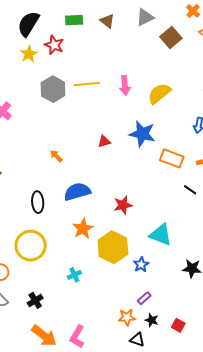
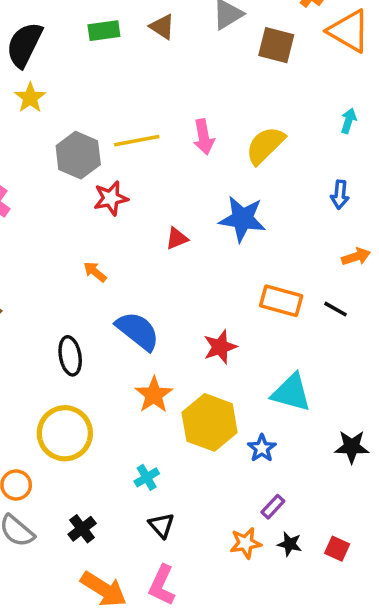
brown square: (171, 37) -> (276, 45), turned -30
red star: (54, 45) -> (111, 198), moved, turned -30
orange rectangle: (172, 158) -> (281, 301), moved
blue semicircle: (77, 192) -> (138, 331), turned 60
black triangle: (137, 340) -> (161, 525), moved, turned 35

